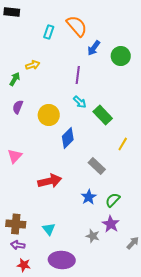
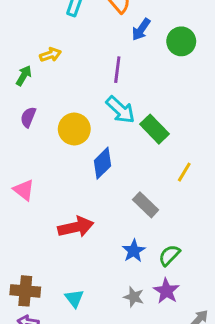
cyan arrow: (80, 102) -> (120, 110), size x1.5
pink triangle: (15, 156) -> (24, 190), turned -35
gray star: (93, 236) -> (134, 297), moved

